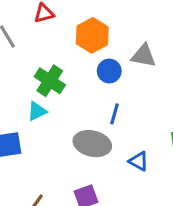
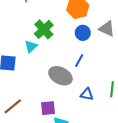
cyan triangle: (37, 111) -> (31, 47), turned -32
blue triangle: (139, 161) -> (87, 94), turned -32

